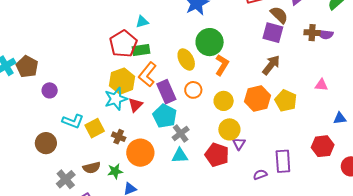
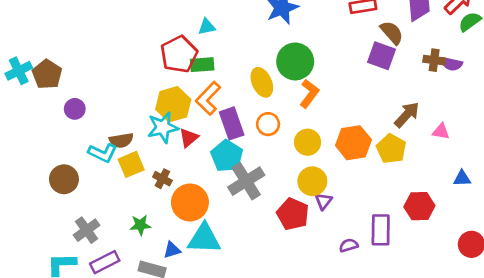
brown arrow: (271, 65) -> (407, 115), moved
gray cross: (181, 133) -> (246, 181), size x1.5
red hexagon: (323, 146) -> (419, 206), moved
cyan triangle: (180, 156) -> (204, 239), moved, size x1.5
brown semicircle: (92, 168) -> (121, 140), moved
green star: (115, 171) -> (140, 225), moved

